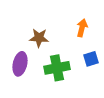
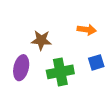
orange arrow: (82, 28) -> (87, 30), turned 84

